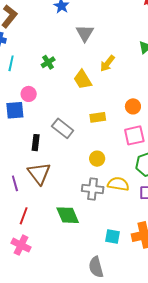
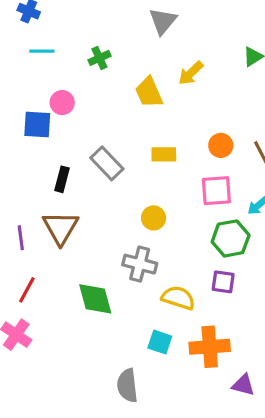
cyan line: (11, 63) -> (42, 51), turned 70
yellow semicircle: (118, 184) -> (178, 298), moved

